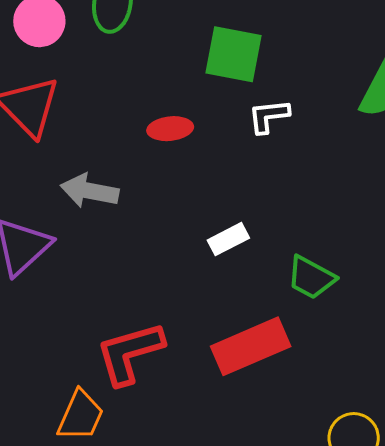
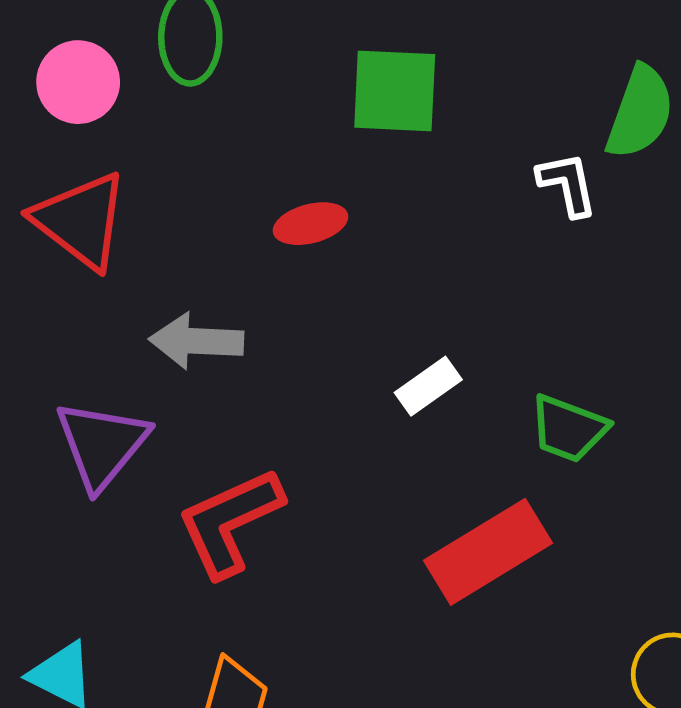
white L-shape: (269, 116) -> (567, 184), moved, turned 93
red L-shape: (130, 353) -> (230, 522), moved

